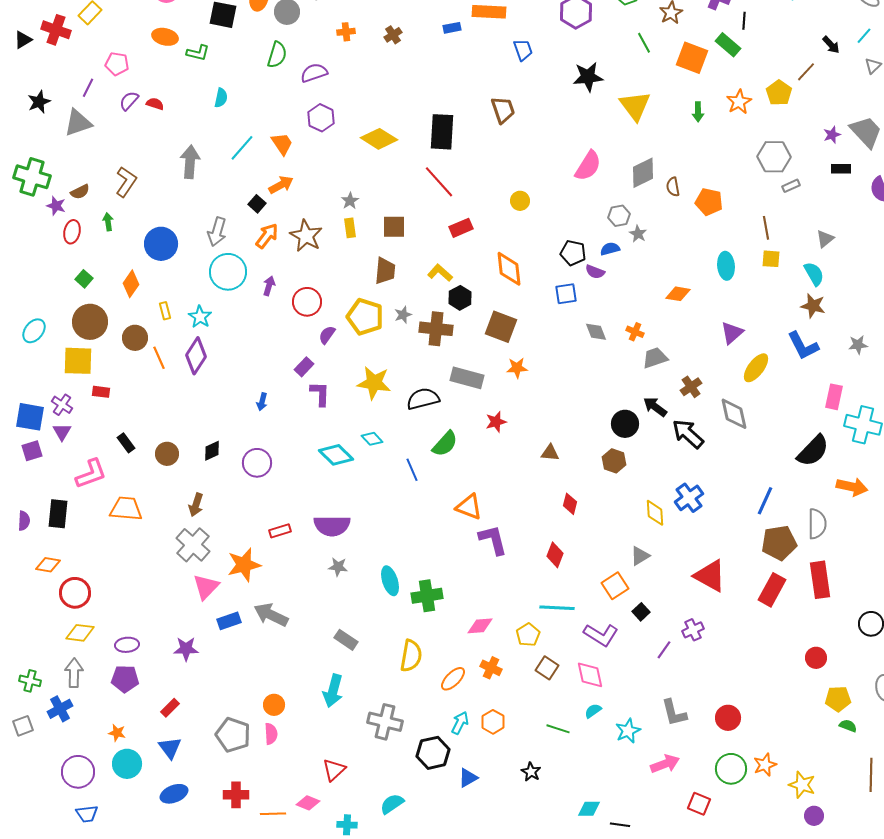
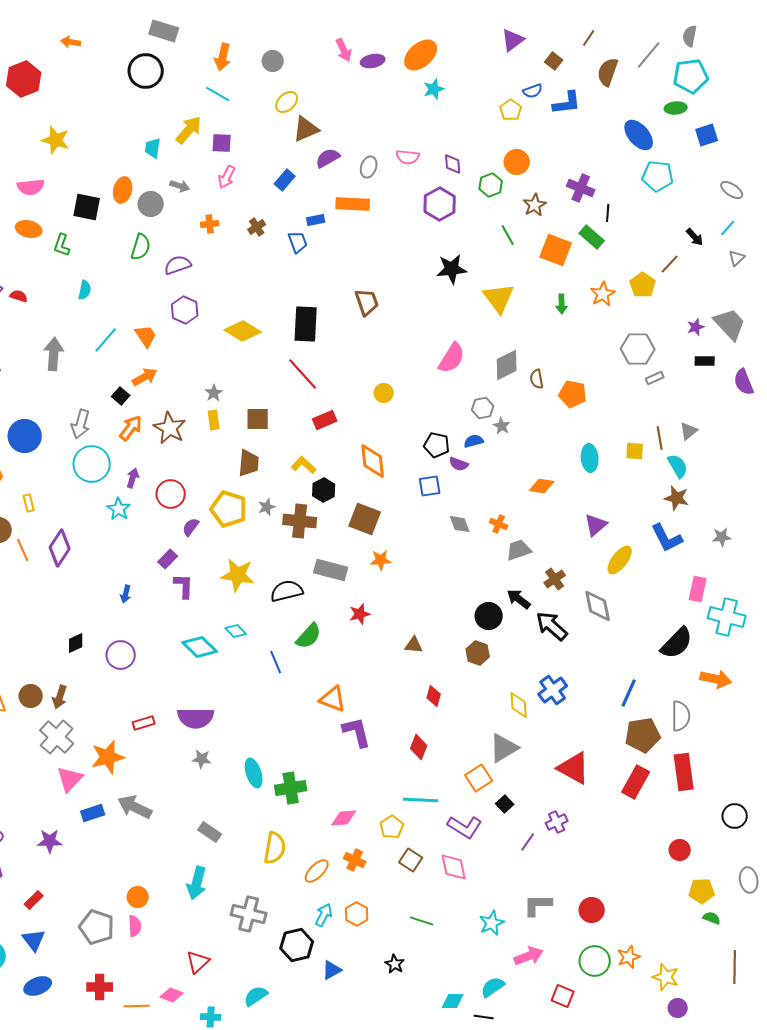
blue trapezoid: (523, 50) -> (298, 242), moved
green L-shape: (198, 53) -> (62, 245), turned 95
brown line: (766, 228) -> (660, 438), moved
cyan star: (200, 317) -> (119, 509), moved
brown circle: (167, 454) -> (31, 696), moved
gray triangle: (640, 556) -> (504, 748), size x1.5
cyan semicircle: (593, 711) -> (493, 987), moved, size x1.4
gray L-shape: (674, 713) -> (538, 905), turned 104

